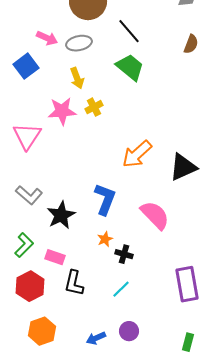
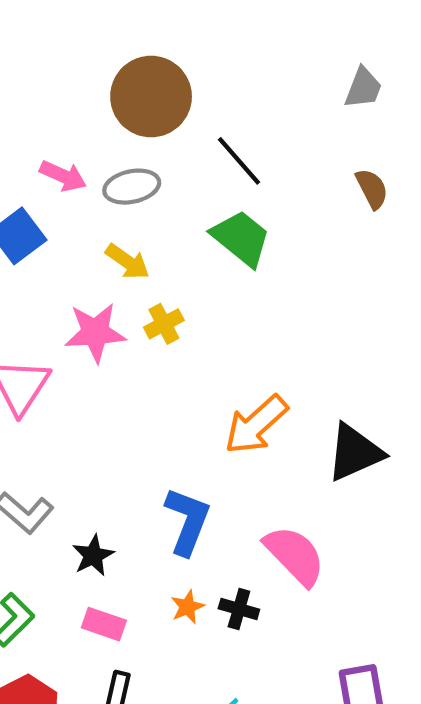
brown semicircle: (191, 44) -> (372, 189), turned -48
yellow arrow: (77, 78) -> (127, 262), turned -35
black star: (61, 215) -> (93, 555), size x0.7
black cross: (124, 254) -> (239, 609), moved
pink rectangle: (55, 257) -> (104, 624), moved

